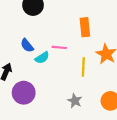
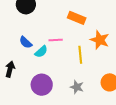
orange rectangle: (85, 27) -> (77, 18), turned -54
purple circle: (24, 93) -> (42, 85), moved

